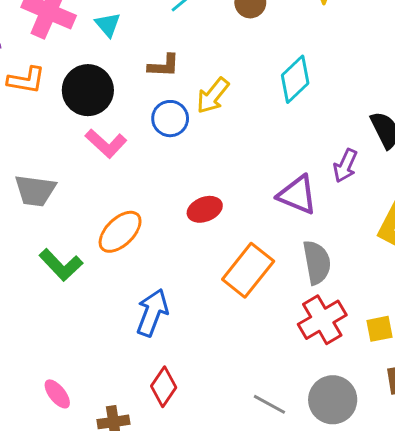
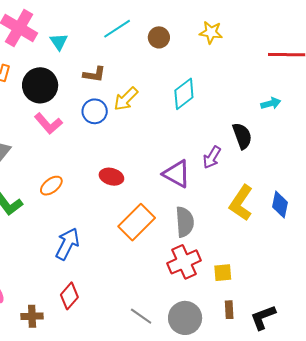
red ellipse: (205, 209) -> (111, 177), turned 30
orange ellipse: (120, 232) -> (51, 186), size x0.7

